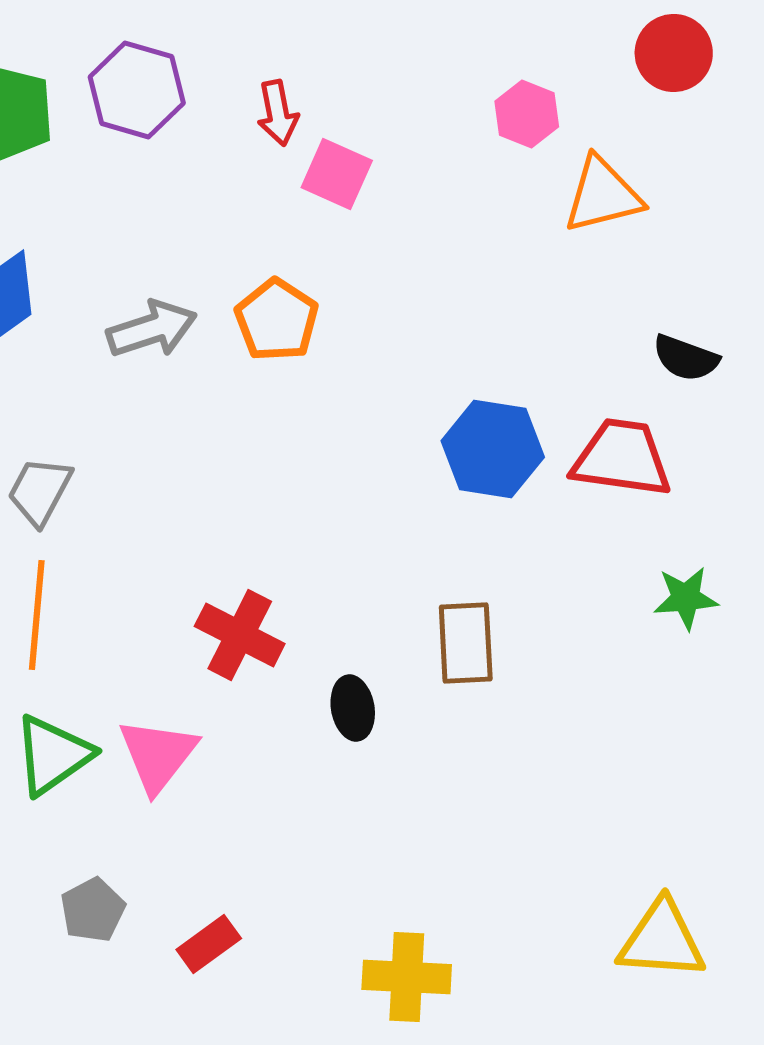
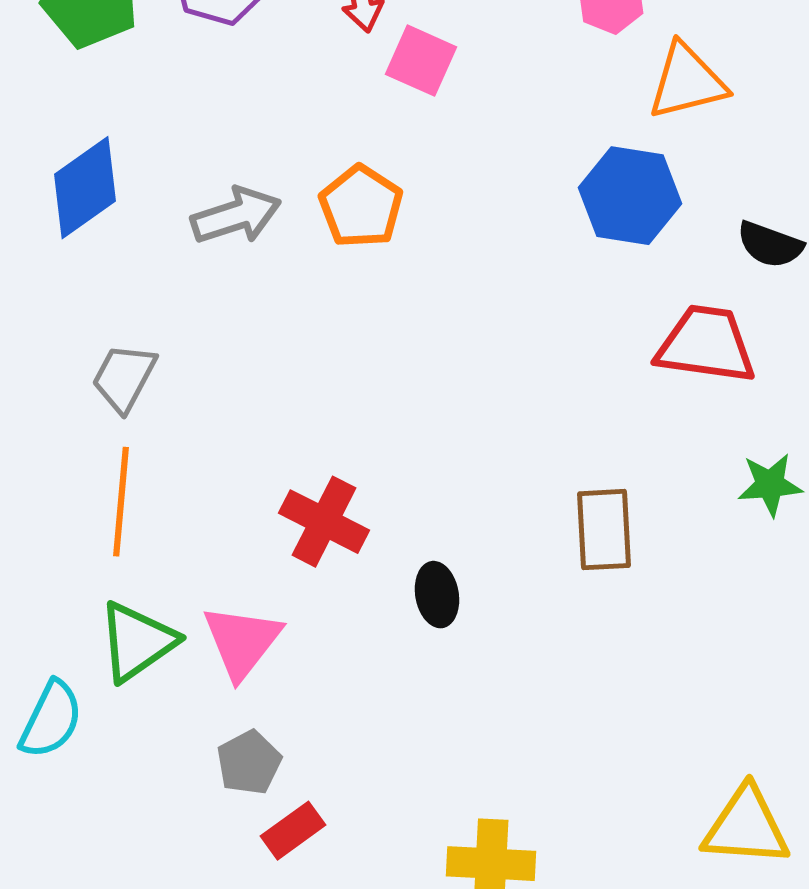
blue hexagon: (493, 449) -> (630, 196), moved
brown rectangle: (466, 643) -> (604, 530), moved
gray pentagon: (93, 910) -> (249, 763), moved

